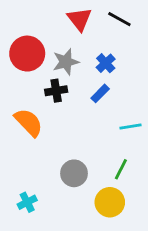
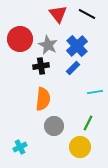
gray star: (66, 62) -> (48, 45), turned -30
blue cross: (106, 63) -> (77, 46), size x1.5
orange semicircle: (29, 122) -> (43, 99), moved, turned 50

